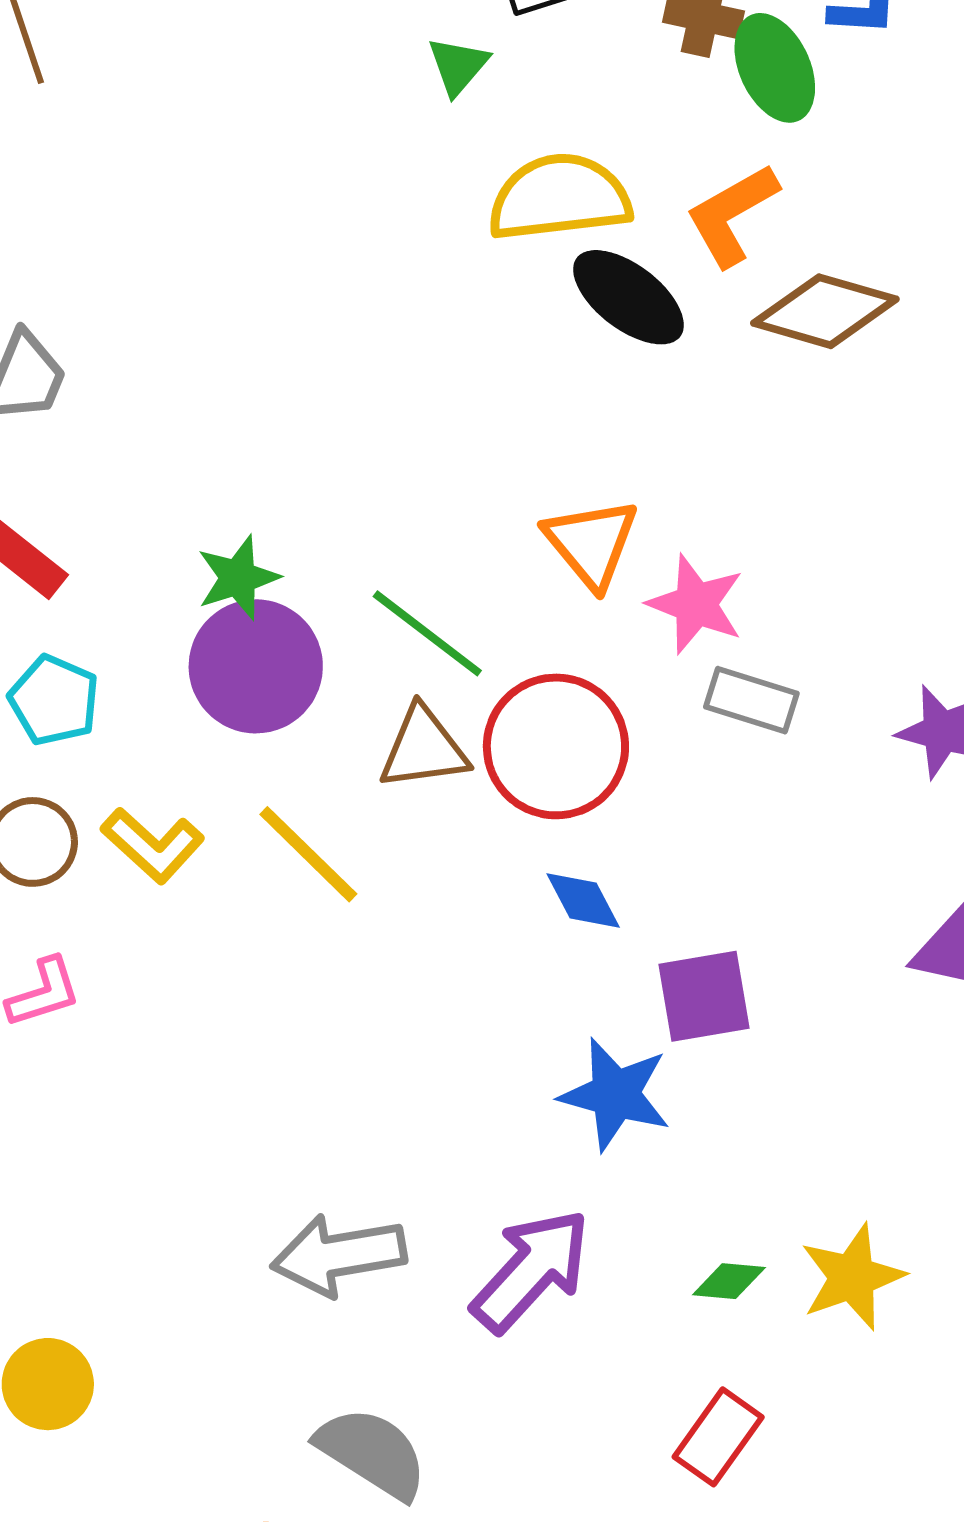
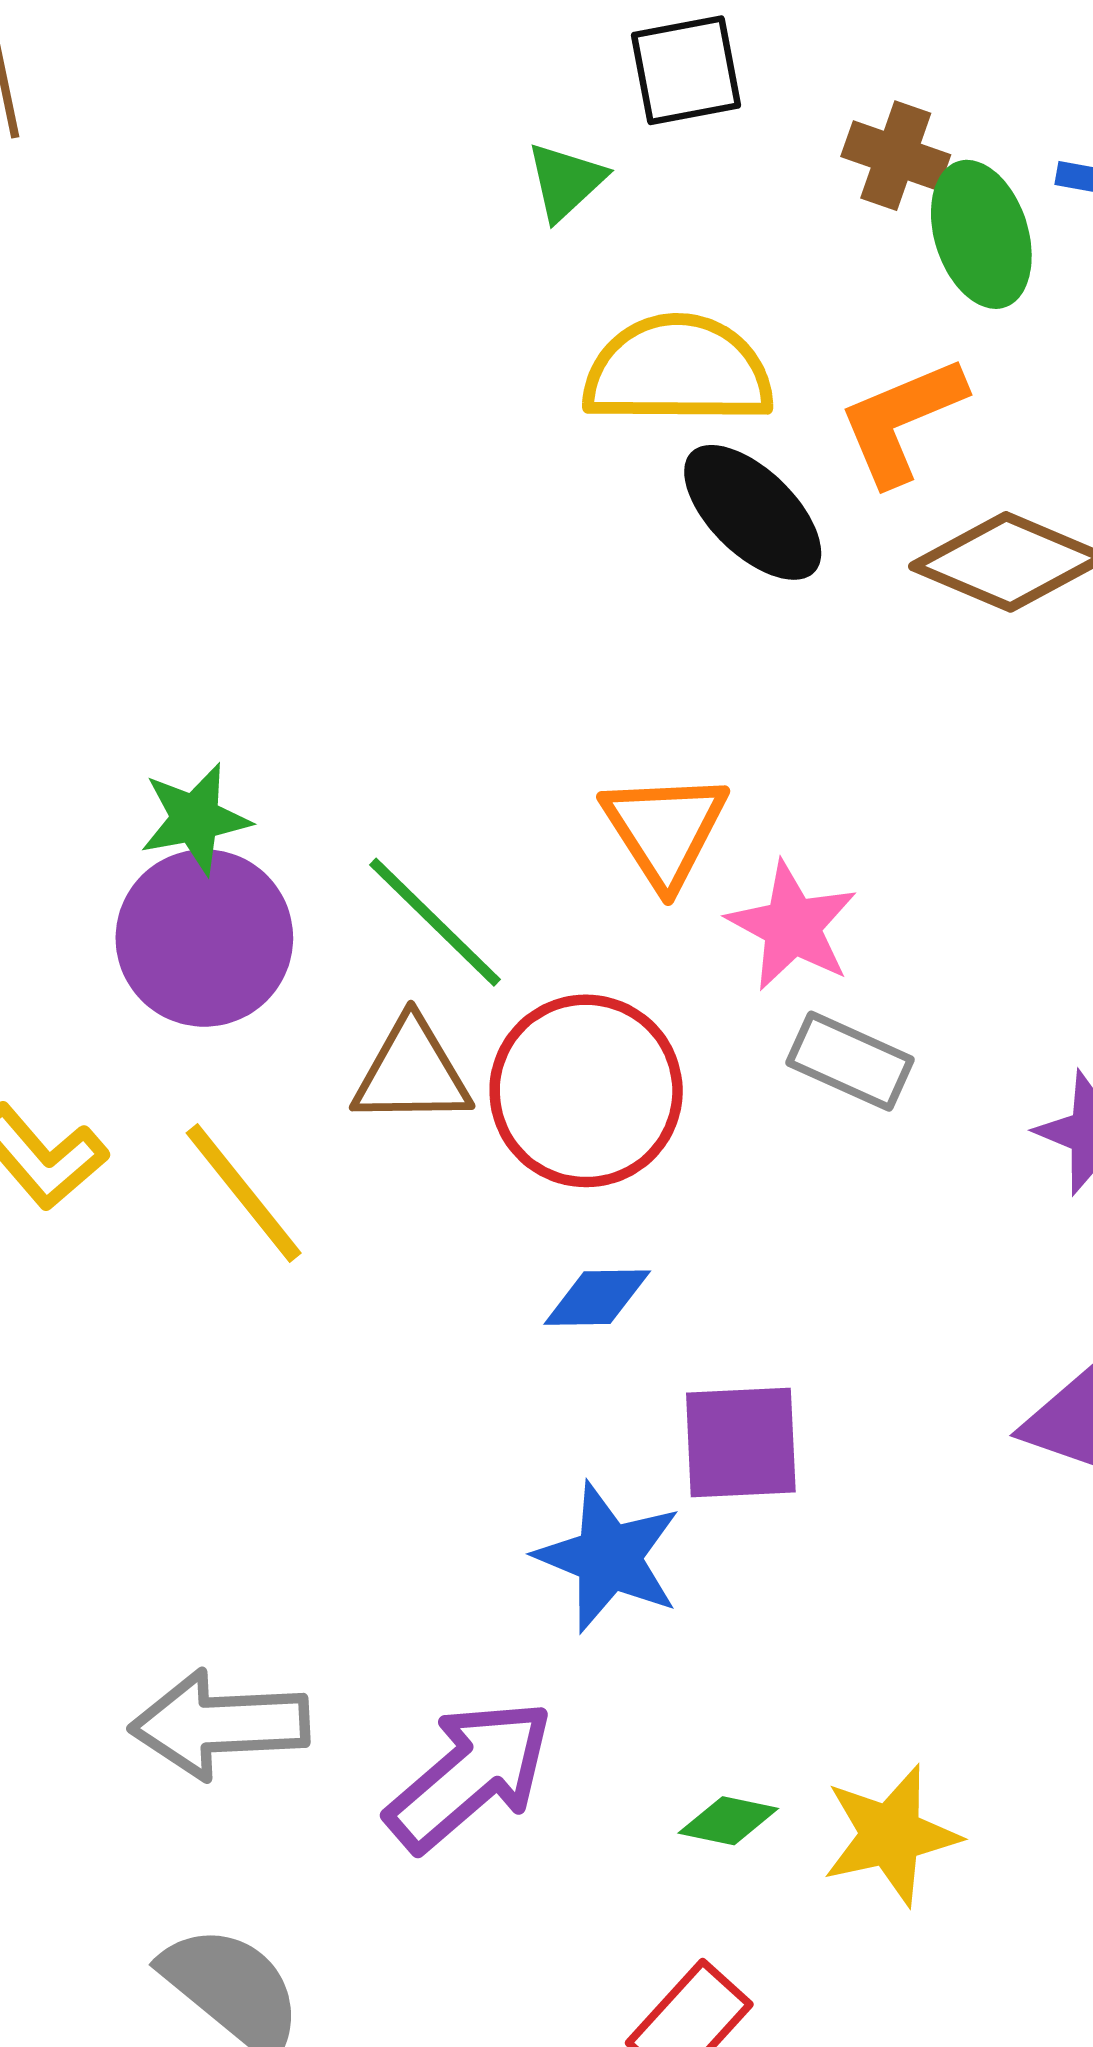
blue diamond: (583, 901) -> (597, 1298), turned -70

